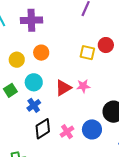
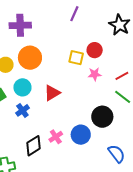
orange circle: (41, 53) -> (30, 58), size x1.5
pink star: (83, 86) -> (95, 74), moved
black diamond: (43, 129) -> (34, 146), moved

